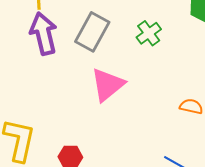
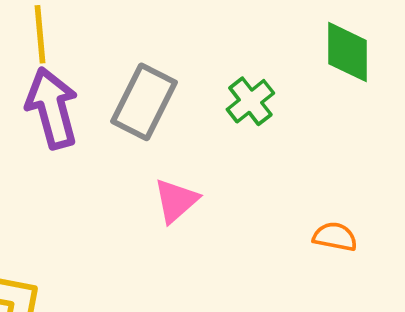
pink triangle: (108, 85) -> (176, 201), size x0.7

